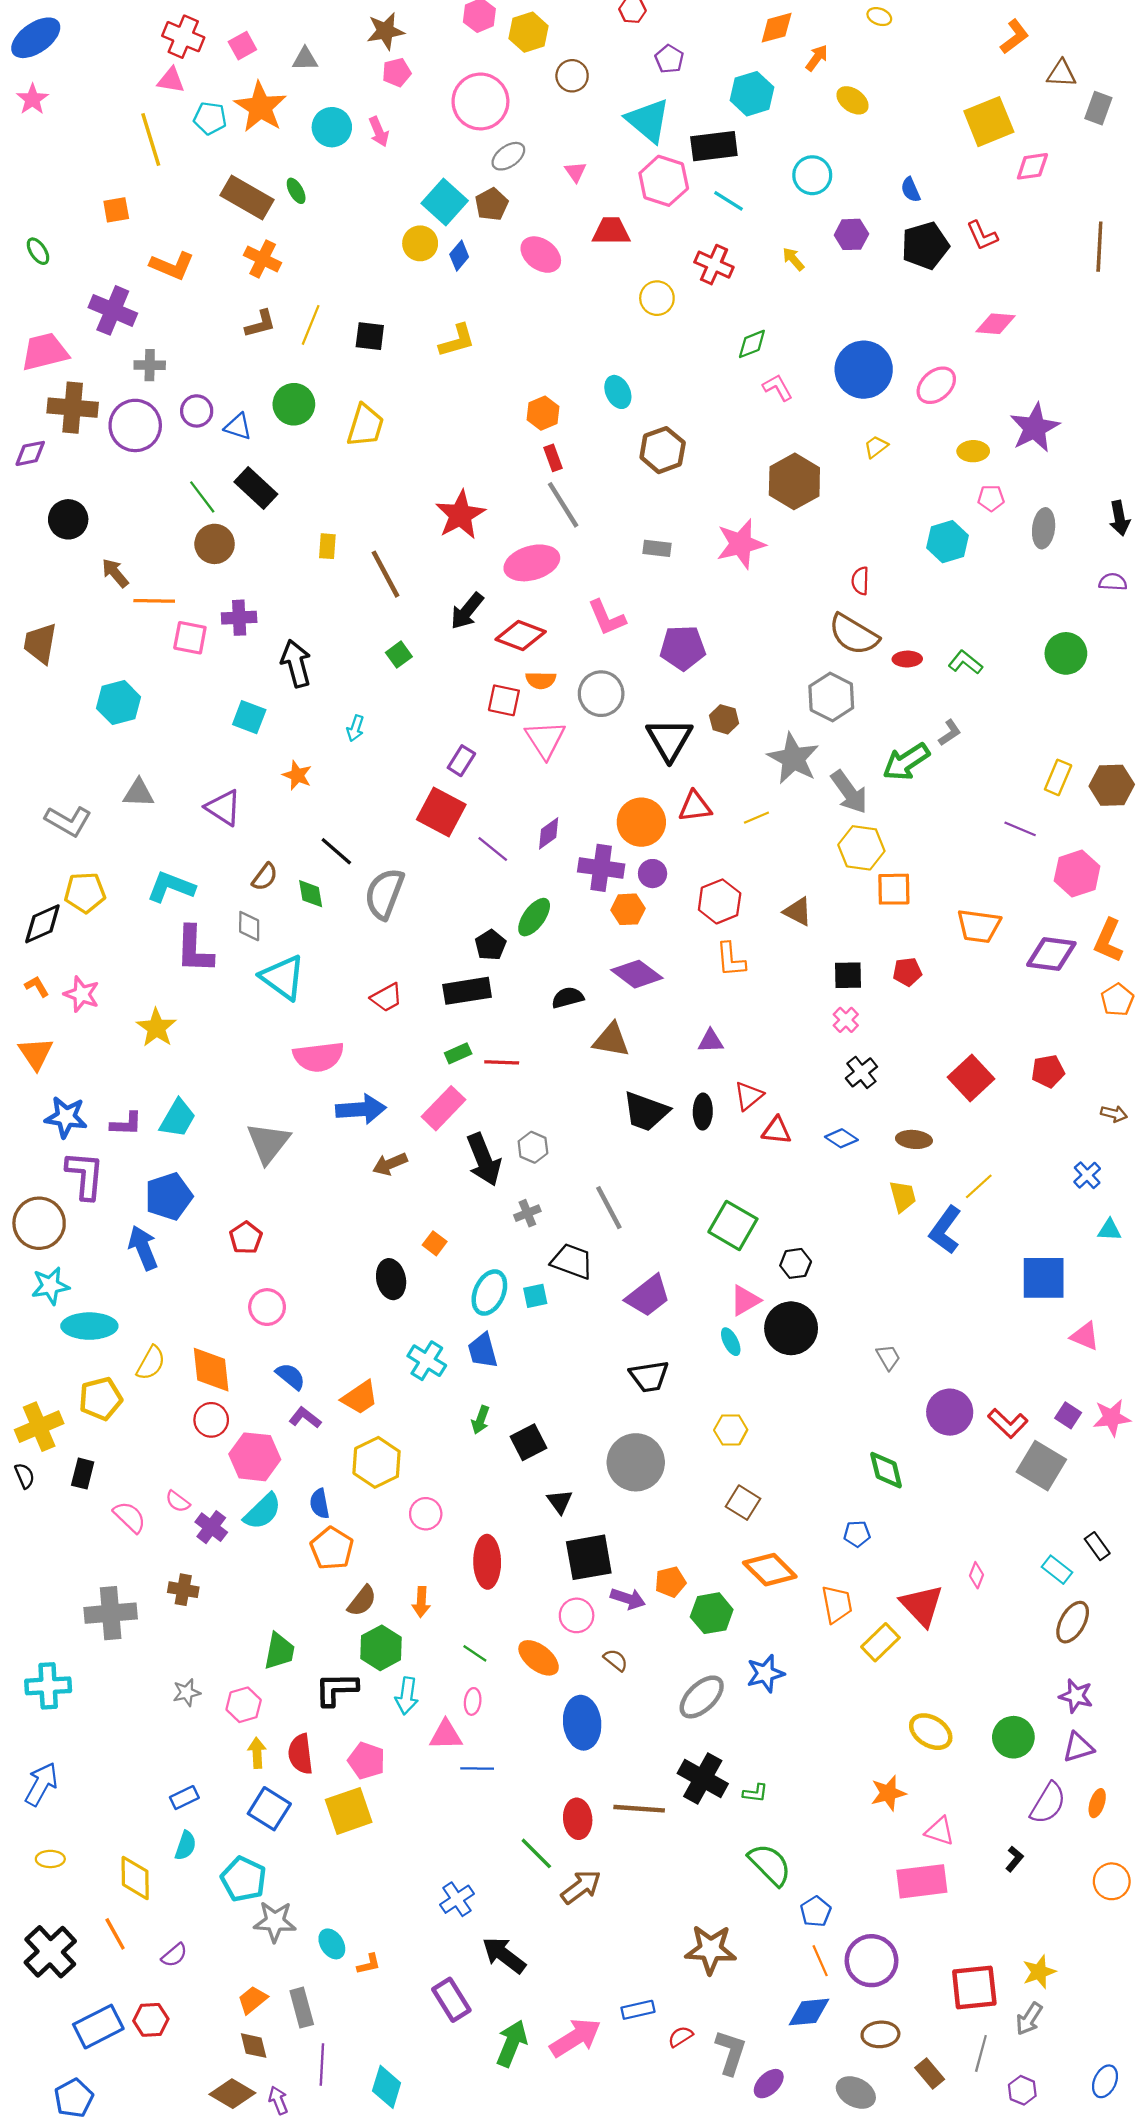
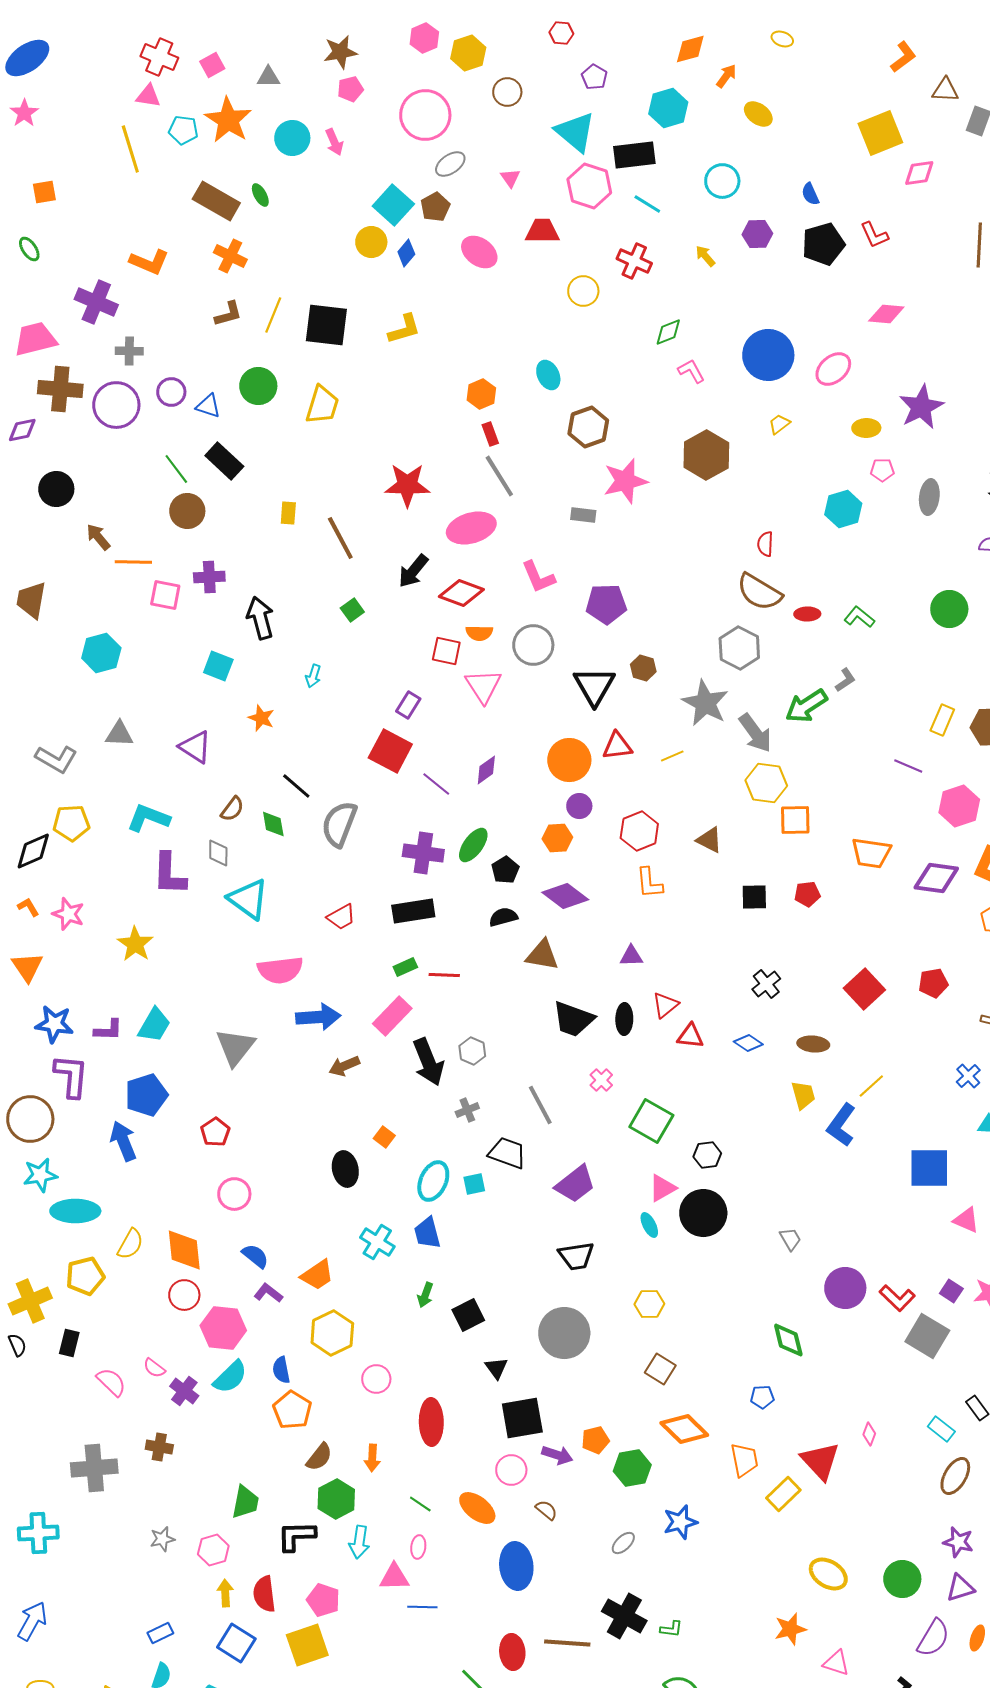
orange square: (116, 210) -> (44, 192), moved
black square: (370, 336) -> (326, 325), size x1.6
red star: (460, 515) -> (407, 485), turned 30
pink star: (741, 544) -> (625, 481), moved
purple cross: (601, 868) -> (423, 853), moved
black pentagon: (490, 945) -> (505, 870), moved
pink cross: (846, 1020) -> (601, 1080), moved
gray ellipse: (702, 1697) -> (623, 1543), size x0.6

